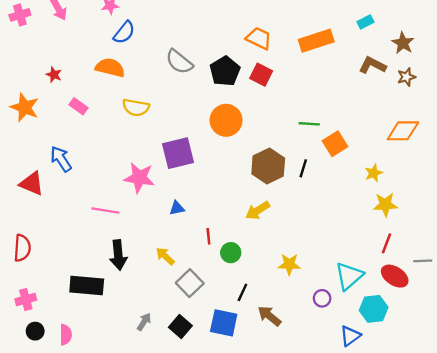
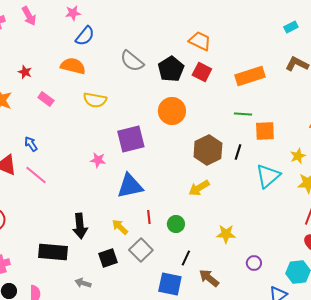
orange rectangle: (316, 41) -> (250, 76), moved
orange square: (335, 144) -> (265, 131), turned 30
blue arrow: (61, 159) -> (31, 144), size x0.7
pink star: (139, 178) -> (98, 160), size x0.6
blue triangle: (177, 208) -> (130, 186), size x2.0
pink line: (105, 210) -> (36, 175), moved, turned 30
red line: (208, 236) -> (149, 217), moved
cyan triangle: (349, 276) -> (268, 176), moved
gray arrow: (144, 322) -> (83, 283), moved, turned -105
black square: (180, 326) -> (108, 258), moved, turned 30

